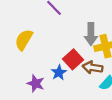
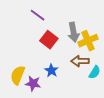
yellow semicircle: (24, 40) -> (18, 75), moved
red square: (73, 59) -> (49, 40), moved

